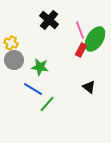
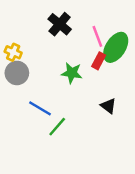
green star: (40, 67) -> (72, 73), moved

